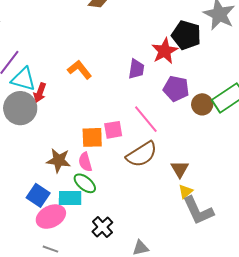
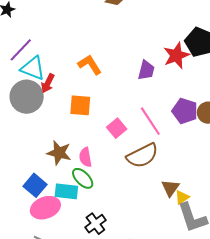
purple pentagon: (176, 89) -> (185, 111), moved
pink square: (113, 130) -> (117, 128), turned -36
orange square: (92, 137) -> (80, 105), moved
brown triangle: (180, 169) -> (170, 188), moved

